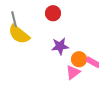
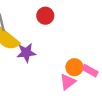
purple star: (60, 46) -> (26, 53), moved

